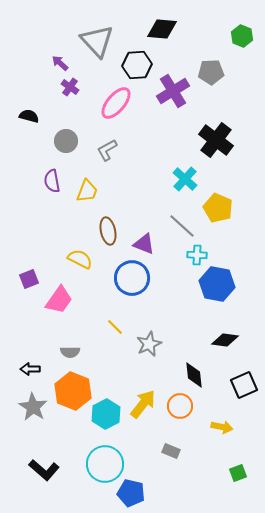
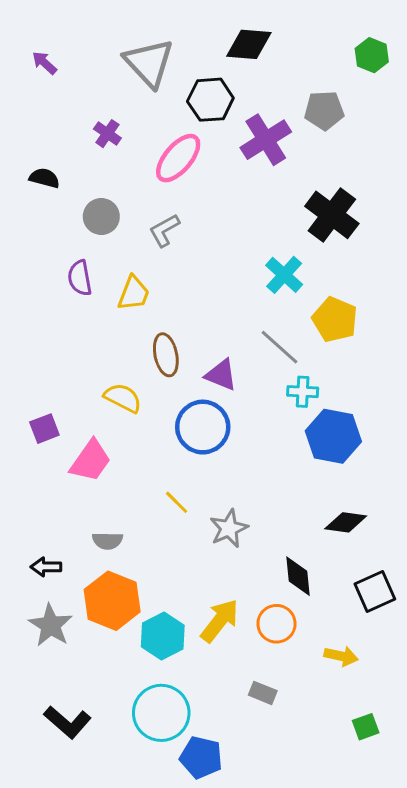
purple arrow: (60, 63) -> (44, 63), moved

